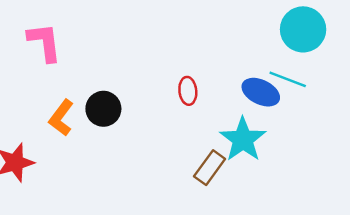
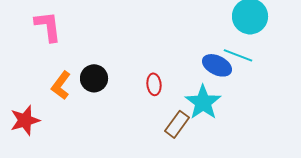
red ellipse: (188, 91) -> (154, 84), moved

